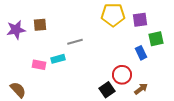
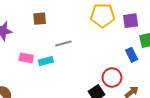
brown square: (40, 25) -> (40, 19), moved
pink rectangle: (39, 65) -> (26, 58), moved

